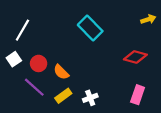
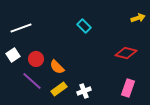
cyan rectangle: (90, 28) -> (84, 26), size x0.6
white line: (22, 30) -> (21, 28), turned 40

